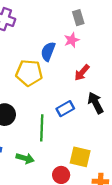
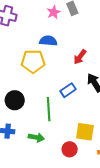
pink star: (72, 40) -> (54, 12), moved
blue semicircle: (48, 51) -> (48, 41), turned 78

